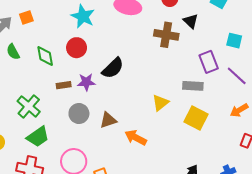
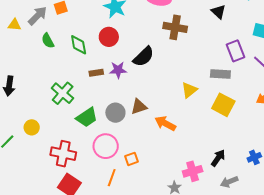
brown cross: (166, 35) -> (175, 27), moved
gray circle: (79, 113) -> (115, 113), moved
green trapezoid: (38, 137) -> (87, 117), moved

